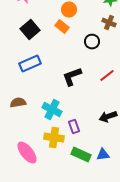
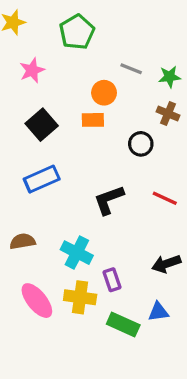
orange rectangle: (62, 27) -> (93, 120), turned -40
red line: (107, 76) -> (165, 198), turned 63
pink ellipse: (27, 153) -> (37, 301), moved
blue triangle: (103, 155) -> (158, 312), moved

